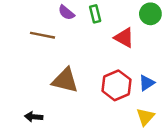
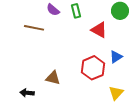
brown triangle: (65, 80) -> (53, 78), moved, size x0.7
blue triangle: (147, 83) -> (116, 57), moved

